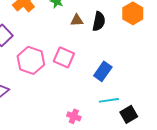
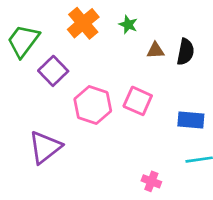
blue rectangle: (103, 71) -> (191, 120), turned 60

